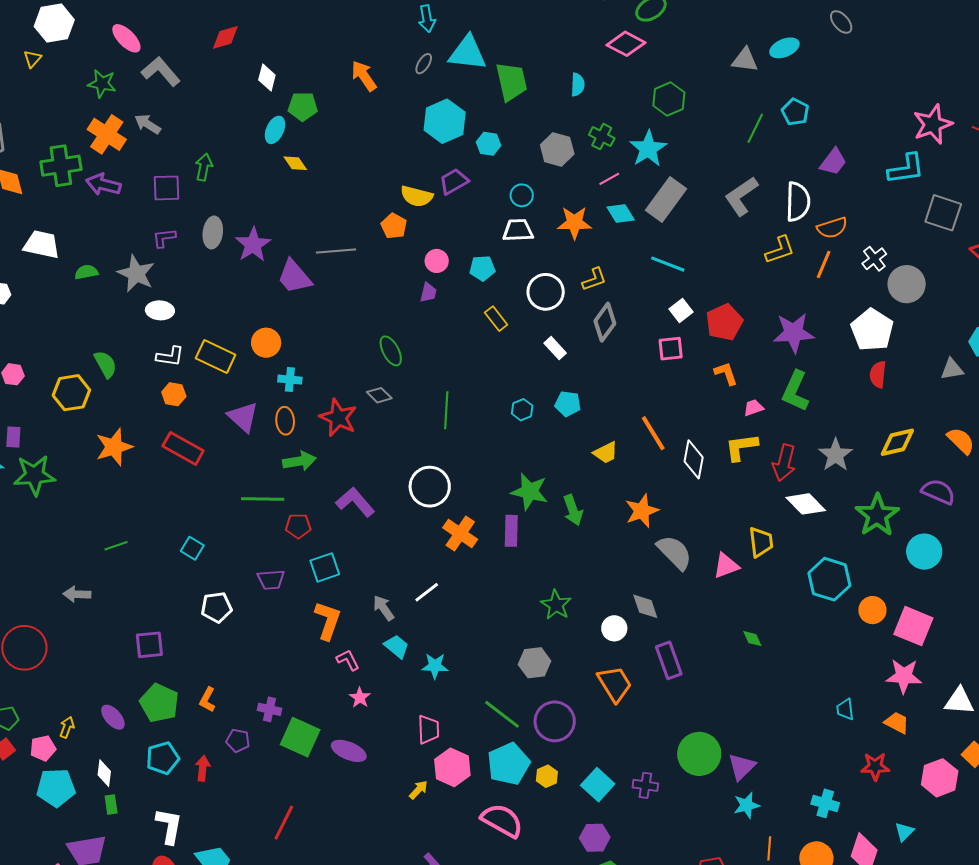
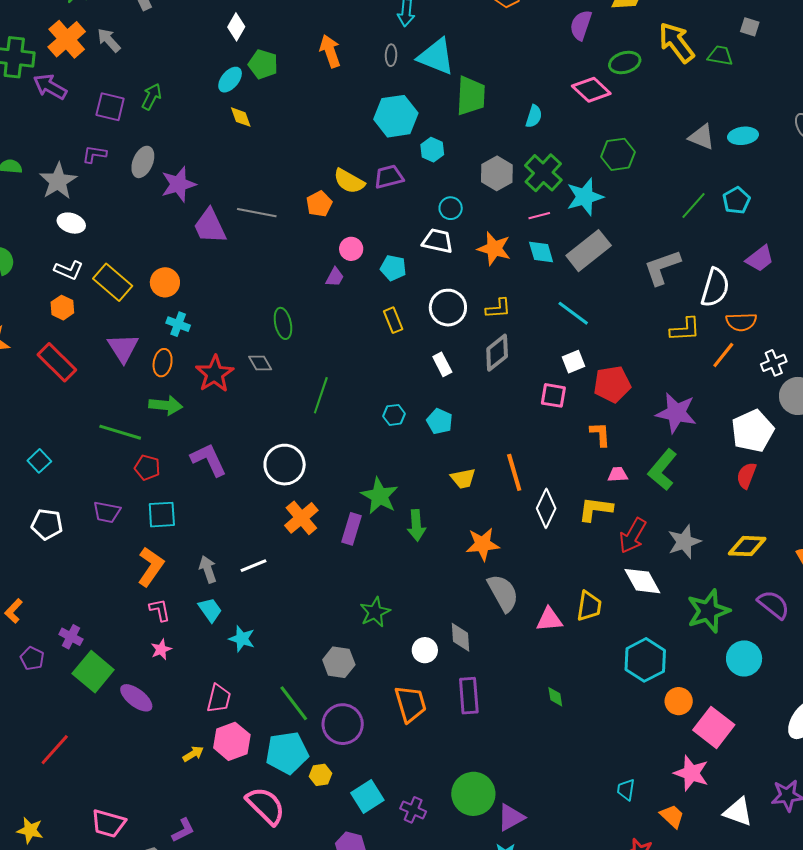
gray ellipse: (424, 64) -> (391, 55), turned -45
green cross: (602, 137) -> (543, 173), size x1.5

